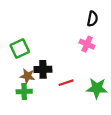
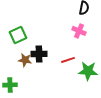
red line: (66, 83) -> (68, 60), moved
green cross: (24, 91) -> (10, 85), moved

